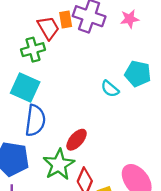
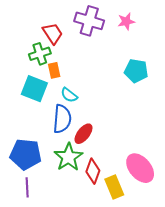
orange rectangle: (66, 20) -> (54, 70), moved
cyan semicircle: (110, 89) -> (69, 95), moved
blue semicircle: (35, 120) -> (62, 119), moved

